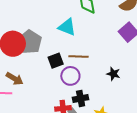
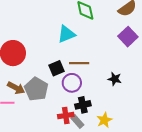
cyan triangle: (67, 27) -> (66, 34), turned -42
gray pentagon: (30, 42) -> (36, 89), moved

